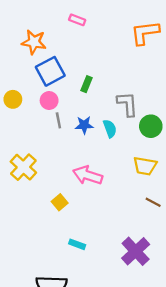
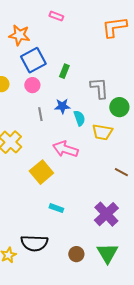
gray line: (58, 120) -> (40, 114), moved
cyan semicircle: (110, 129) -> (79, 118), moved
yellow trapezoid: (145, 166) -> (102, 132), moved
yellow square: (60, 202) -> (41, 172), size x1.6

